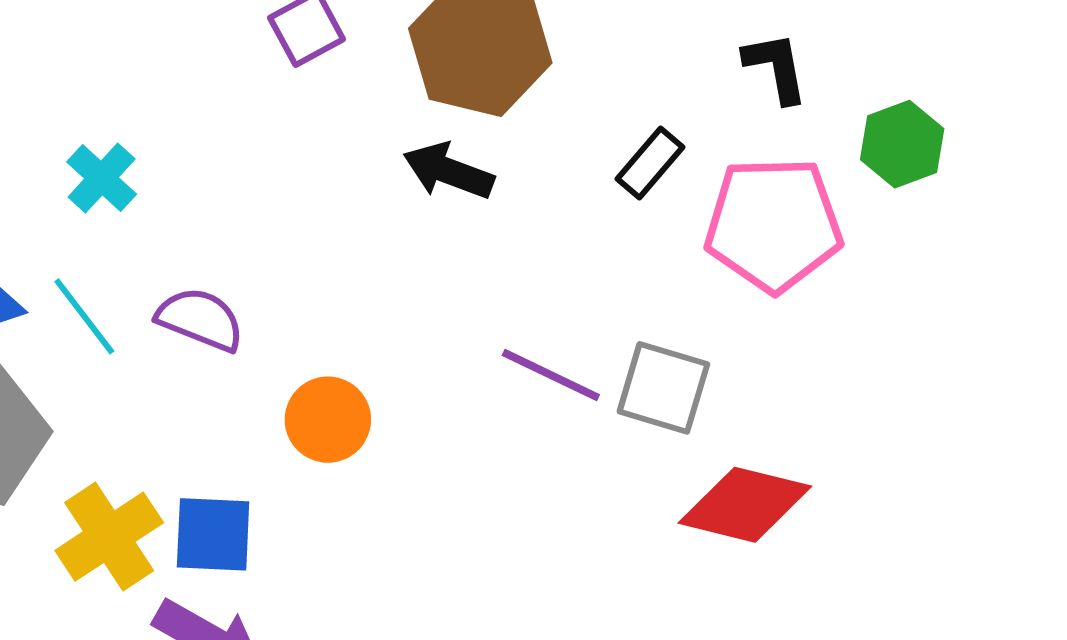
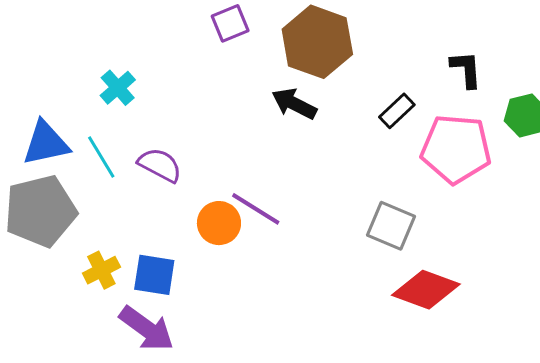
purple line: (551, 375) -> (256, 209), moved
yellow cross: (109, 537) -> (101, 270), size x0.7

